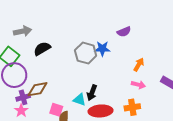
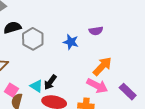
gray hexagon: (86, 53) -> (33, 39), moved
orange arrow: (139, 65) -> (102, 66), size x1.5
pink arrow: (138, 85) -> (97, 86), size x1.5

